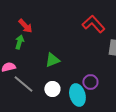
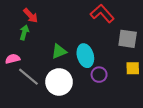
white circle: (52, 89) -> (59, 82), size x1.6
cyan ellipse: (77, 95) -> (85, 56), moved

